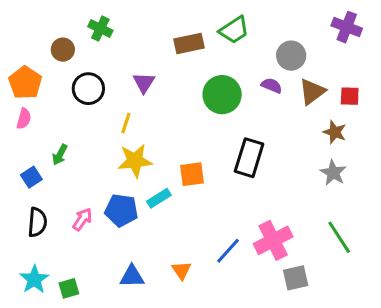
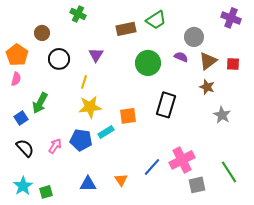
green cross: (100, 29) -> (78, 14), moved
brown star: (335, 132) -> (207, 87), moved
green arrow: (60, 155) -> (40, 103), size x1.5
black semicircle: (37, 222) -> (25, 148), turned -48
green line: (339, 237) -> (229, 172), moved

